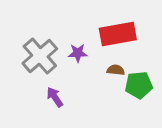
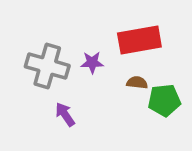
gray cross: (40, 56) -> (47, 66), turned -33

